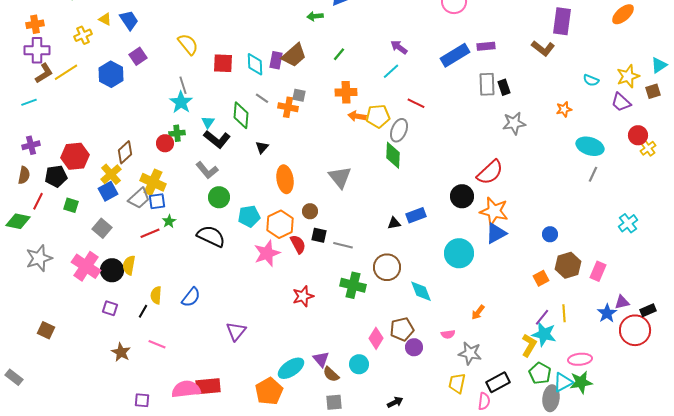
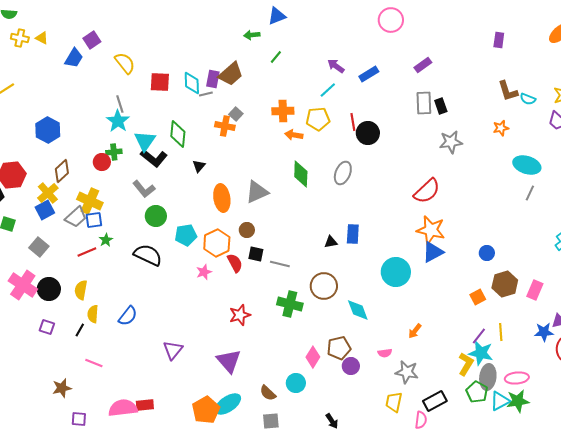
blue trapezoid: (129, 20) -> (74, 58), moved, turned 65
purple rectangle: (562, 21) -> (499, 40), size x0.6
yellow cross: (83, 35) -> (20, 38), moved, turned 36
purple rectangle: (486, 46) -> (423, 65), turned -30
brown L-shape: (543, 48) -> (508, 91), moved, turned 35
green line: (339, 54) -> (276, 57), moved
blue rectangle: (455, 55) -> (369, 74), moved, size x0.7
purple square: (138, 56) -> (92, 40), moved
blue hexagon: (111, 74) -> (48, 130), moved
gray square: (299, 95) -> (236, 114), turned 32
gray line: (262, 98) -> (206, 94), moved, turned -48
red line: (416, 103) -> (353, 122), turned 54
yellow pentagon: (378, 116) -> (318, 119), moved
cyan triangle: (208, 122) -> (145, 141), size x1.6
gray ellipse: (399, 130) -> (343, 173), moved
green diamond: (393, 155) -> (301, 174), moved
gray triangle: (340, 177) -> (257, 192), moved, turned 45
black circle: (462, 196) -> (368, 133), moved
blue rectangle: (416, 215) -> (353, 234), turned -66
pink star: (267, 253) -> (204, 272), size x0.6
yellow semicircle: (129, 265) -> (81, 290), moved
blue star: (607, 313) -> (544, 332), turned 30
brown star: (121, 352) -> (62, 388), moved, turned 30
purple triangle: (321, 359) -> (229, 361), moved, size x1.5
cyan ellipse: (291, 368) -> (228, 404), moved
red rectangle: (208, 386) -> (145, 405), size x0.7
gray ellipse: (551, 398) -> (488, 377), moved
black arrow: (395, 402) -> (332, 421), turned 84

